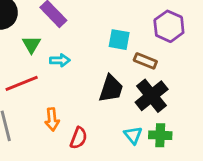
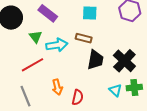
cyan square: (119, 40) -> (90, 13), moved
cyan arrow: (60, 60) -> (57, 45), size x1.5
brown rectangle: (145, 61) -> (84, 38), moved

